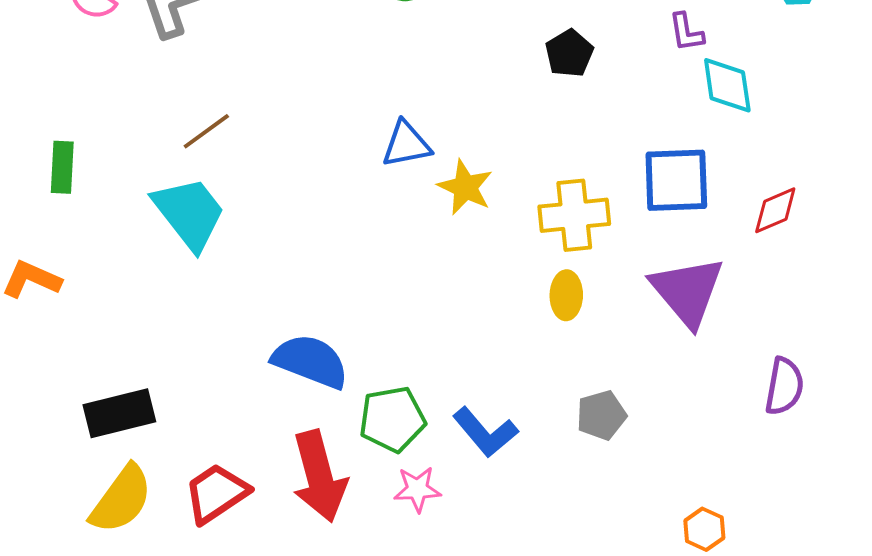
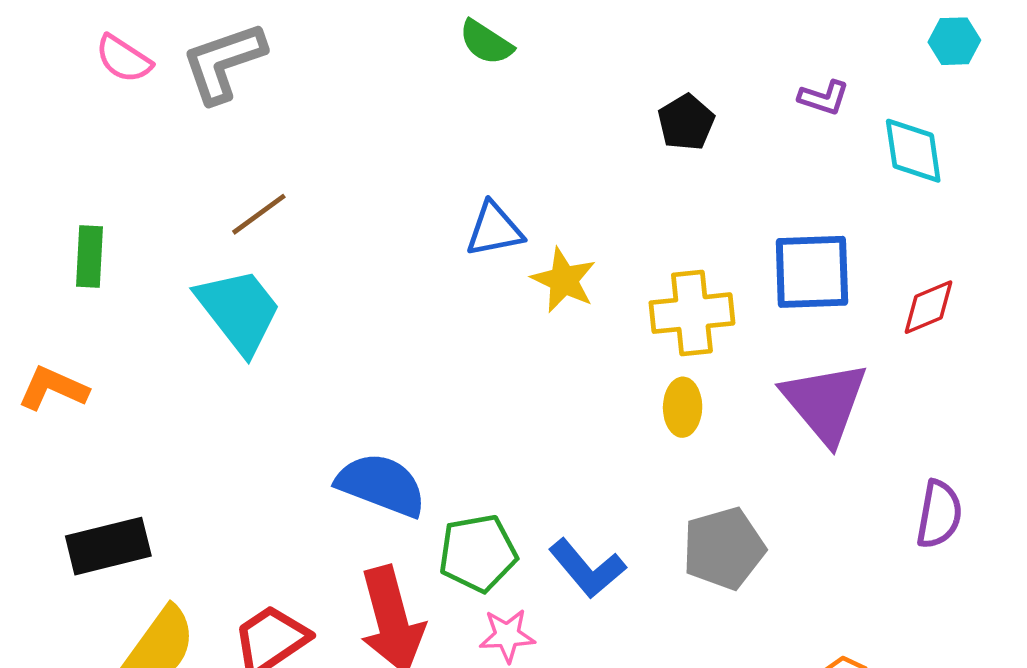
purple L-shape: (686, 32) -> (824, 98), turned -63
cyan diamond: (727, 85) -> (913, 151), moved
black rectangle: (119, 413) -> (108, 546), moved
gray pentagon: (601, 415) -> (724, 548), size x1.4

